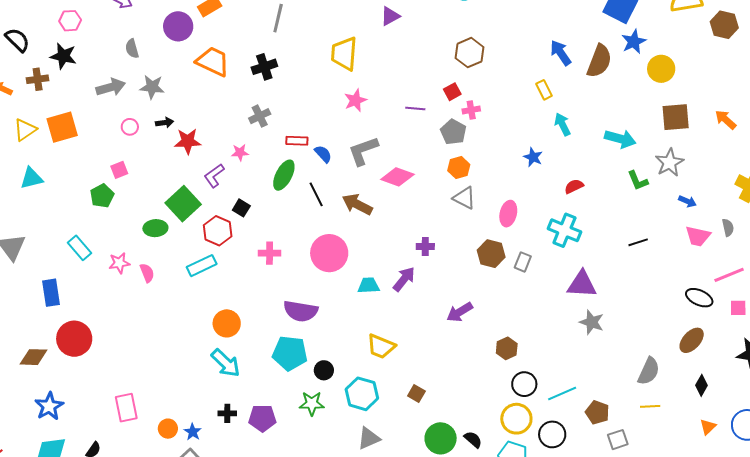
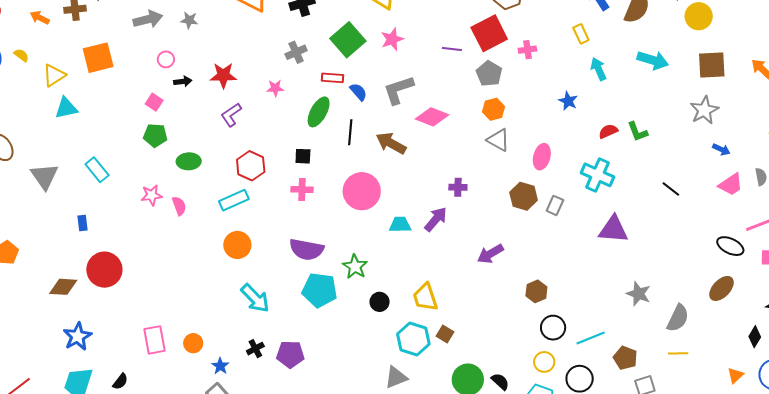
gray star: (152, 87) -> (189, 20), size x0.7
red square: (452, 92) -> (489, 33), size x2.0
pink cross: (471, 110) -> (527, 50), moved
black arrow: (165, 123) -> (183, 81), moved
yellow triangle: (25, 130) -> (54, 75), moved
cyan arrow: (620, 139) -> (653, 60), moved
pink square: (119, 170) -> (154, 102), turned -36
purple L-shape: (214, 176) -> (231, 115), moved
green L-shape: (638, 181) -> (637, 132), moved
black line: (316, 194) -> (350, 132), turned 30
green pentagon: (102, 196) -> (155, 135), moved, turned 30
green square: (183, 204) -> (348, 40), moved
black square: (241, 208) -> (303, 156), moved, turned -30
pink trapezoid: (698, 236) -> (731, 185), turned -48
black line: (638, 242) -> (671, 189), turned 54
cyan rectangle: (80, 248) -> (97, 170), moved
blue rectangle: (51, 293) -> (82, 223), size x0.6
purple semicircle: (301, 311) -> (306, 249), moved
gray star: (592, 322) -> (639, 294), moved
orange circle: (227, 323) -> (237, 245), moved
yellow trapezoid: (381, 346) -> (425, 297), moved, turned 48
black circle: (324, 370) -> (380, 302), moved
black diamond: (701, 385) -> (755, 337), moved
cyan hexagon: (362, 394) -> (413, 339), moved
green star: (312, 403) -> (355, 267), moved, turned 30
black cross: (227, 413) -> (255, 349), turned -30
yellow circle: (516, 419) -> (544, 362), size x0.7
orange circle: (168, 429) -> (193, 343), moved

